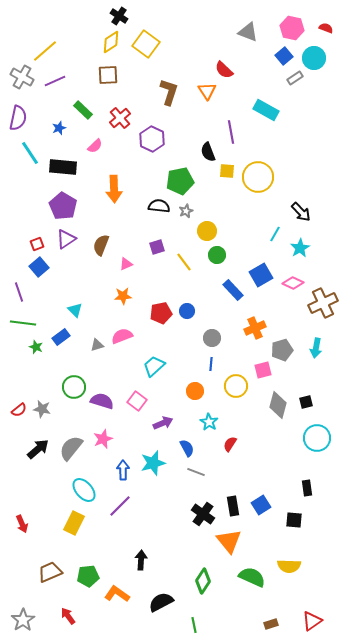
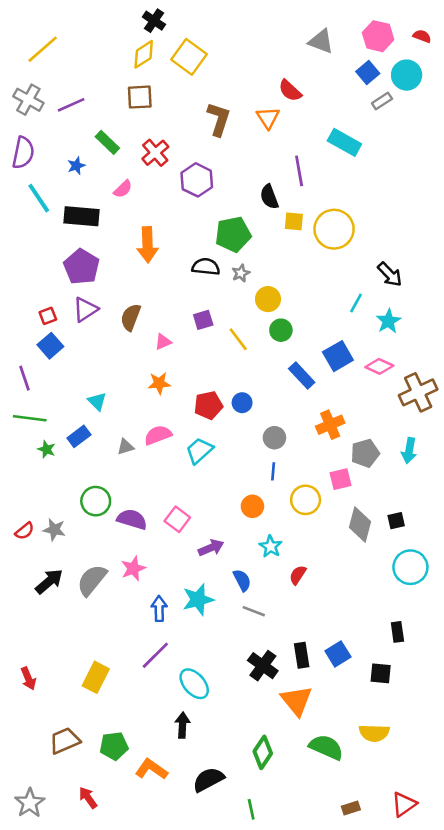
yellow line: (45, 51) -> (43, 49), moved
cyan trapezoid: (154, 366) -> (199, 451), moved
cyan ellipse: (84, 490) -> (194, 684), moved

